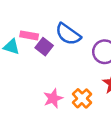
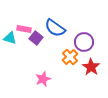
orange cross: (82, 98) -> (70, 57), moved

